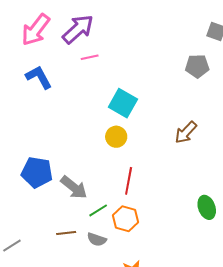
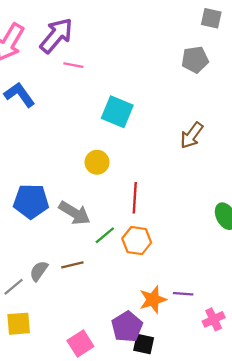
pink line: (90, 57) -> (73, 65), turned 30
yellow circle: (116, 137) -> (97, 162), moved
gray semicircle: (97, 239) -> (39, 271), moved, turned 114

